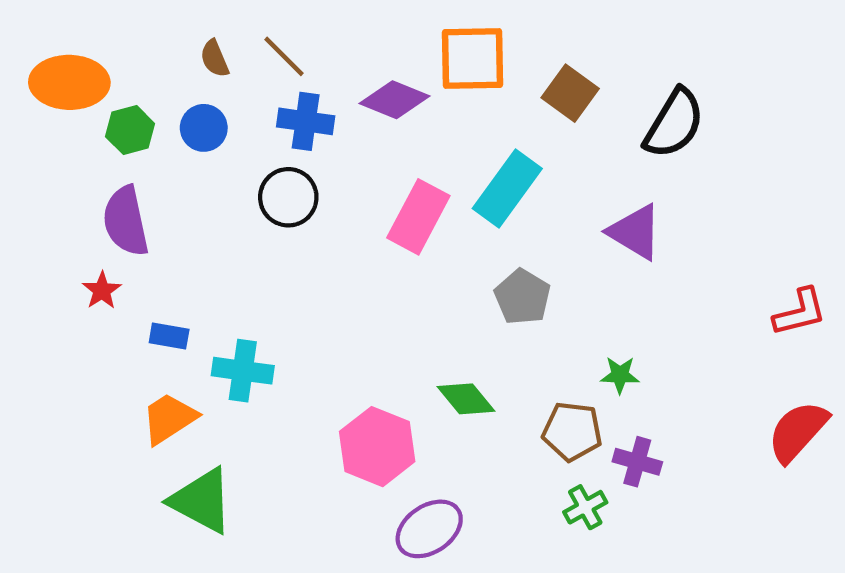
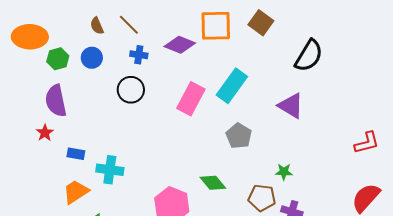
brown square: (570, 93) -> (261, 23), moved
blue cross: (306, 121) -> (139, 55), size x0.7

